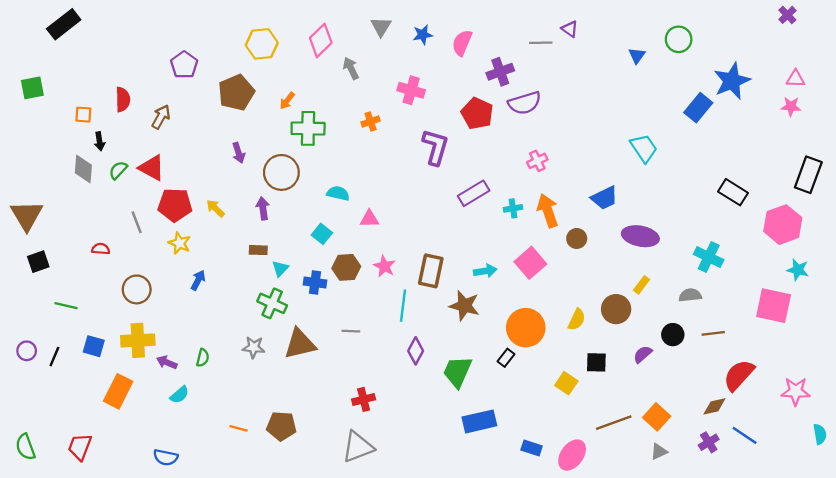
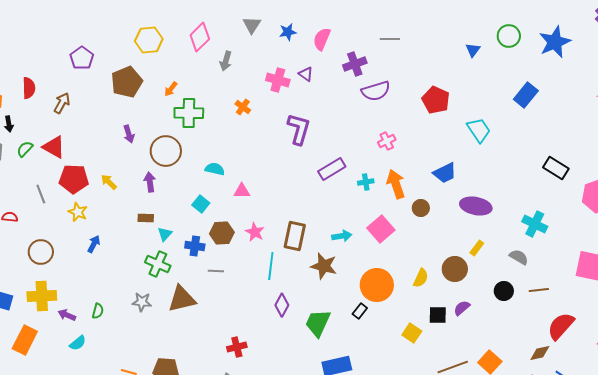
purple triangle: (570, 29) -> (306, 74), moved
gray arrow: (351, 68) -> (226, 61), turned -138
blue star: (732, 81) -> (555, 42), moved
red pentagon: (477, 113) -> (436, 100), moved
orange cross: (371, 122) -> (243, 107), turned -35
gray semicircle: (690, 295) -> (519, 257), turned 36
gray line: (351, 331) -> (216, 271), moved
purple semicircle: (643, 354) -> (462, 308), moved

